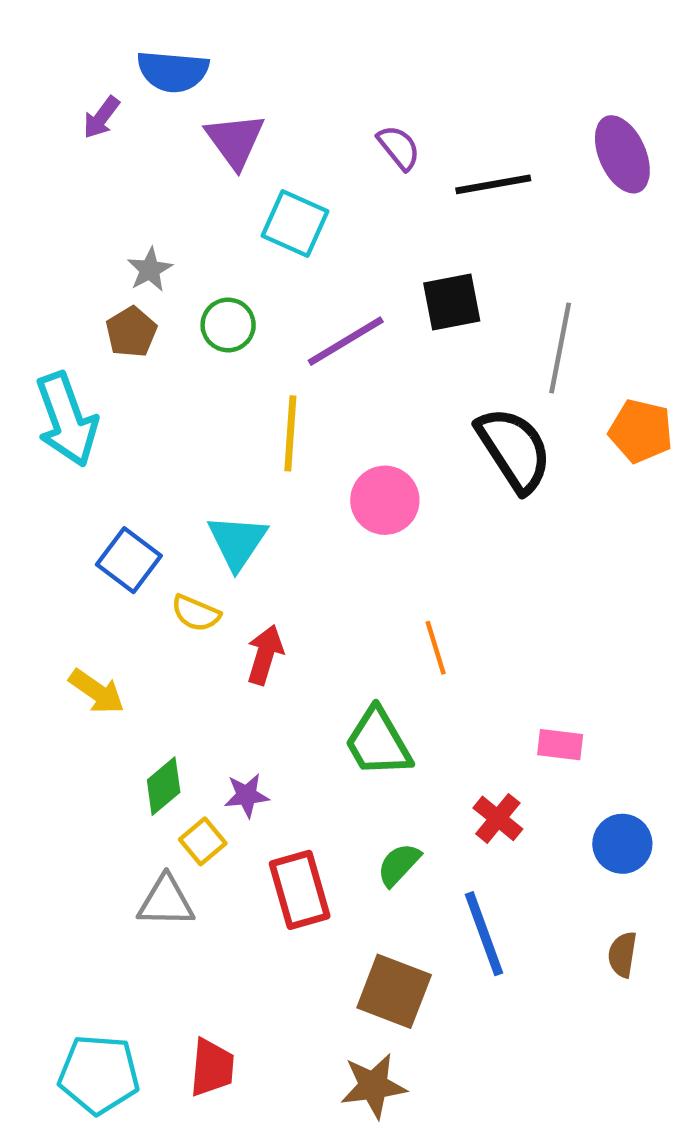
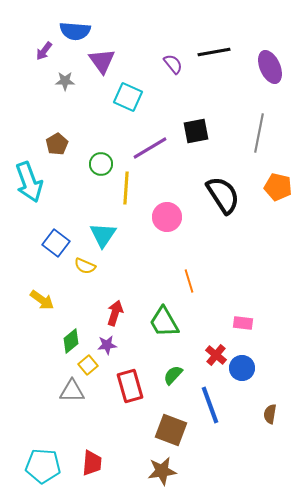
black line: (493, 184) -> (214, 52), moved
gray star: (150, 270) -> (65, 81), moved, turned 30
green circle: (228, 325) -> (101, 164), moved
gray line: (560, 348) -> (259, 133), moved
red arrow: (265, 655) -> (115, 313), moved
blue circle: (622, 844) -> (242, 368), moved

